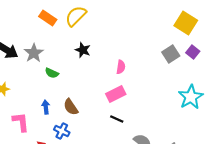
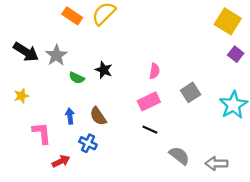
black star: (83, 50) -> (104, 70), moved
gray square: (171, 54) -> (191, 92), moved

